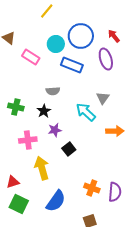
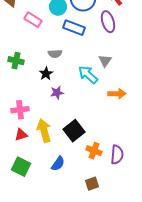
green cross: (16, 107) -> (16, 61), moved
pink cross: (28, 140) -> (20, 110), moved
black square: (69, 149) -> (74, 131), moved, size x1.5
red triangle: (13, 182) -> (21, 135), moved
blue semicircle: (56, 201) -> (58, 164), size x0.7

